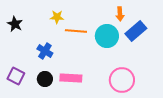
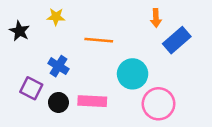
yellow star: (57, 17) -> (56, 17), moved
cyan circle: (107, 36) -> (133, 74), moved
purple square: (16, 76) -> (31, 88), moved

